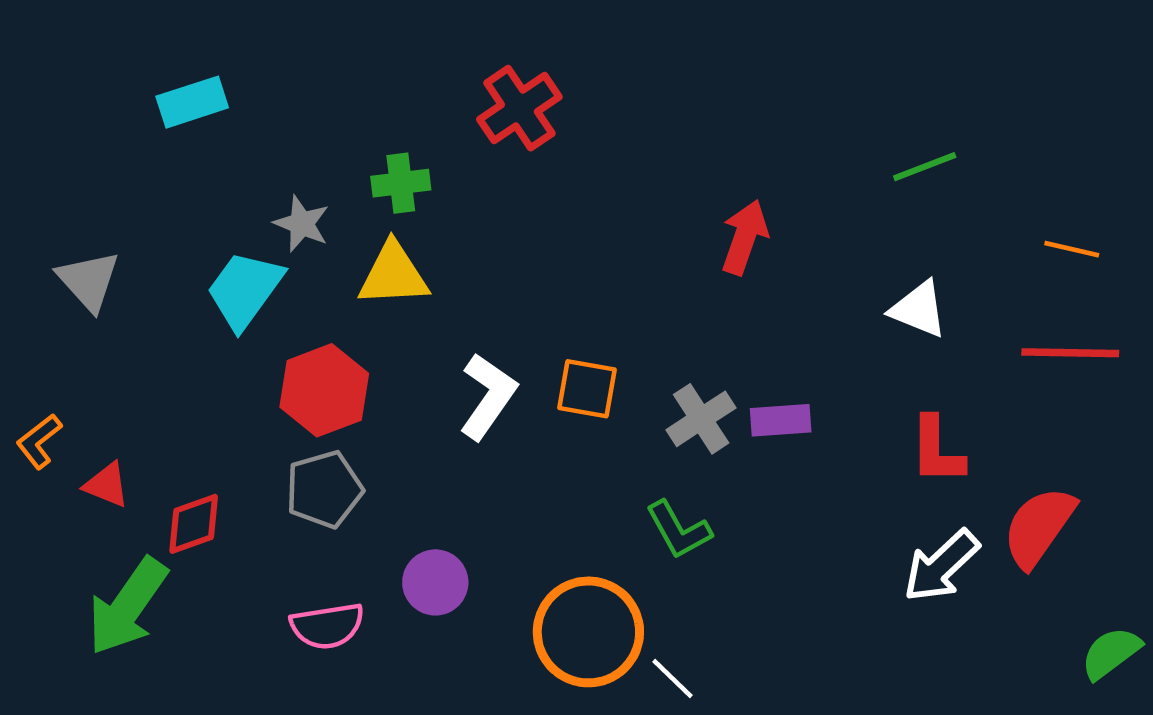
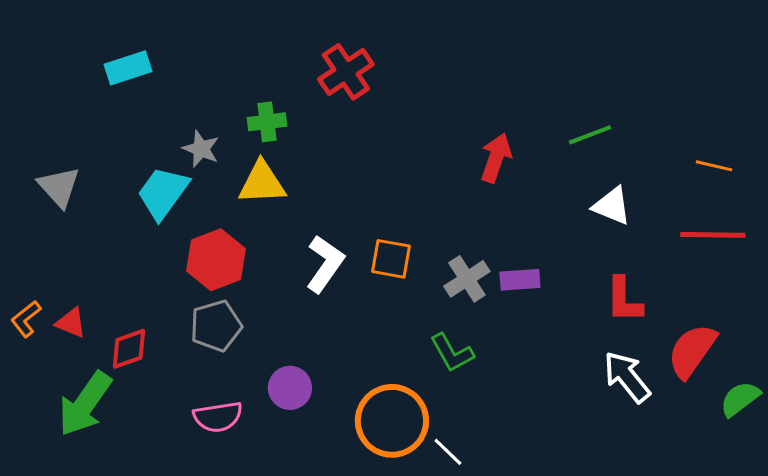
green line: (925, 167) -> (590, 135), moved
orange L-shape: (39, 441) -> (26, 319), moved
white arrow: (941, 566) -> (627, 377), turned 94
green semicircle: (1111, 653) -> (740, 399), moved

